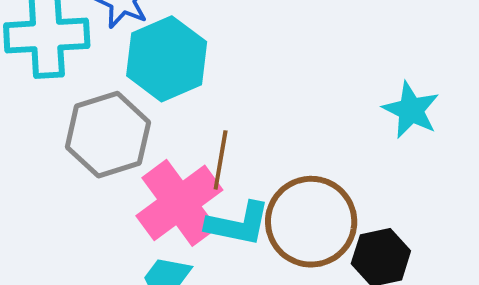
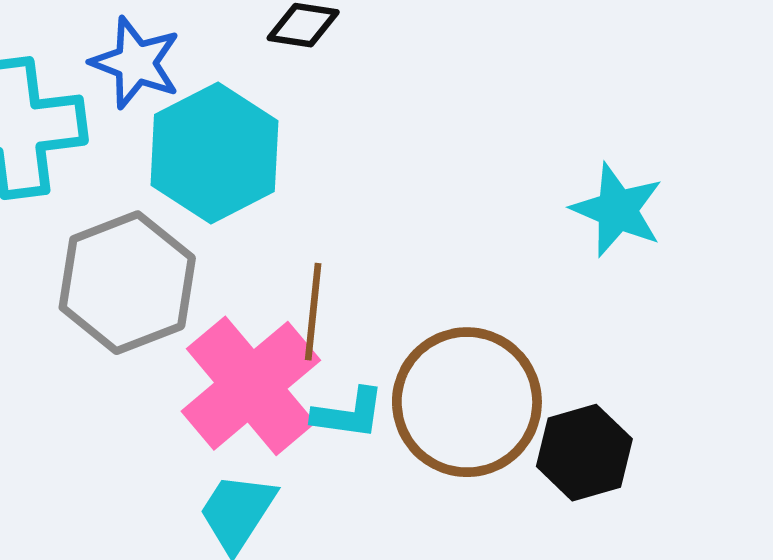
cyan L-shape: (238, 224) -> (349, 414), size x0.7

